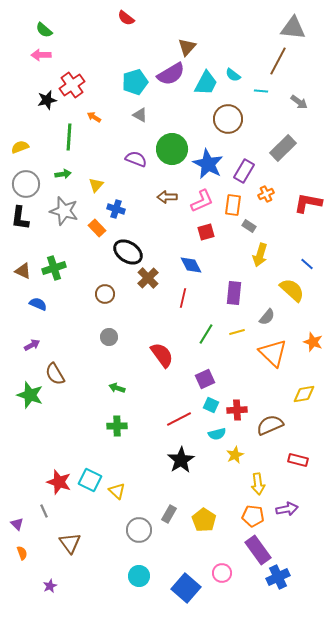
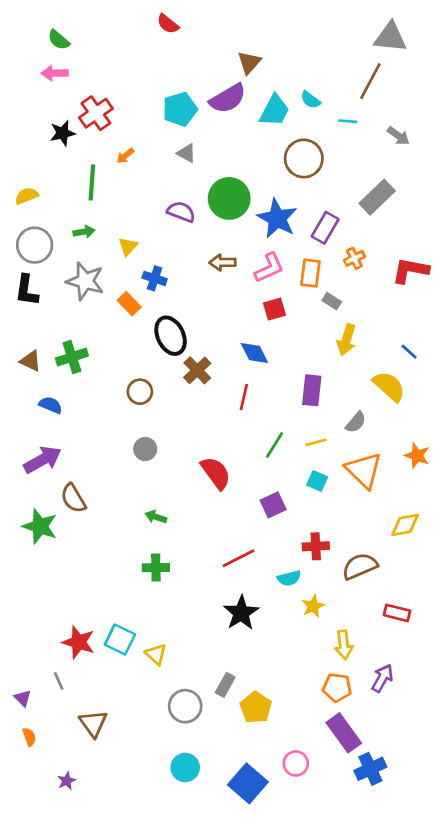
orange arrow: (94, 117) -> (125, 156), turned -72
black ellipse: (128, 252) -> (171, 336), turned 32
purple arrow: (32, 345) -> (43, 460), size x1.8
cyan square: (211, 405) -> (317, 481), moved
purple arrow: (287, 509) -> (382, 678), turned -50
yellow pentagon: (204, 520) -> (256, 708), moved

